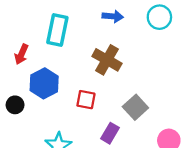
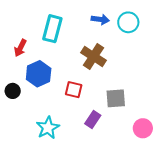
cyan circle: (159, 17) -> (128, 22), moved
gray square: (135, 107) -> (116, 98), turned 35

